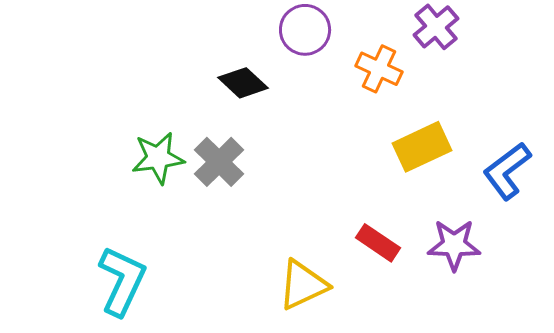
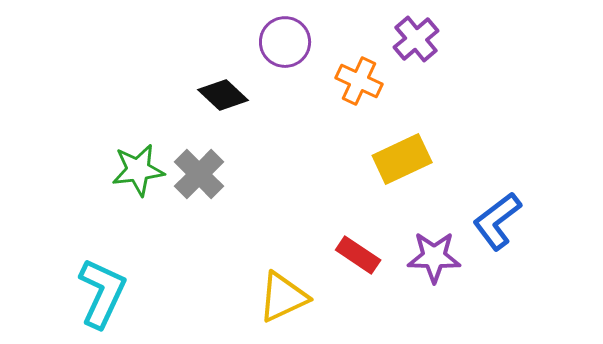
blue L-shape: (507, 171) -> (497, 221), moved

